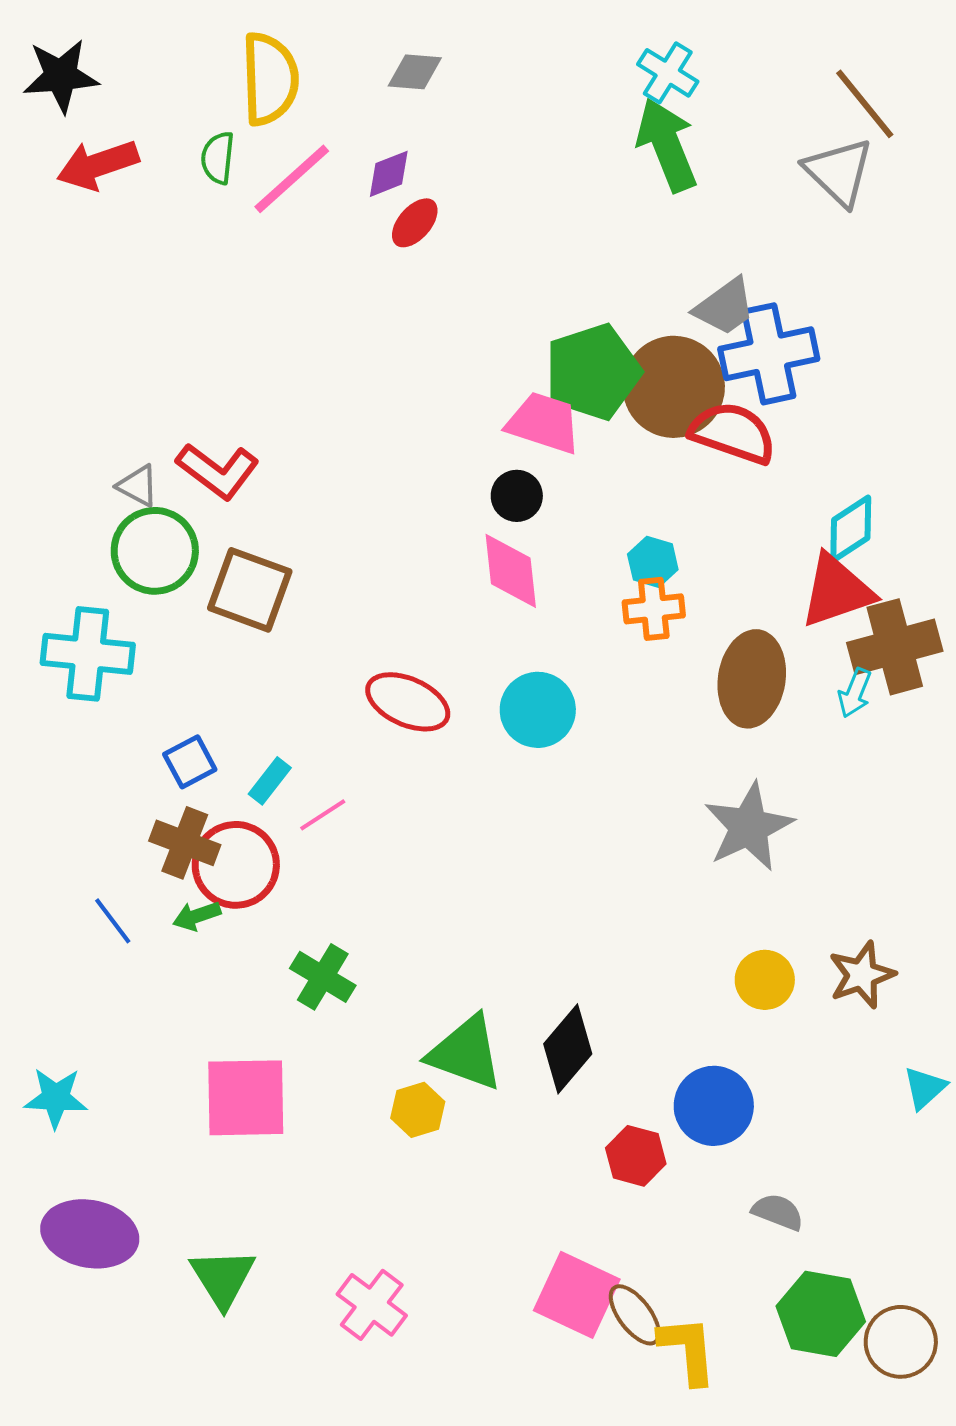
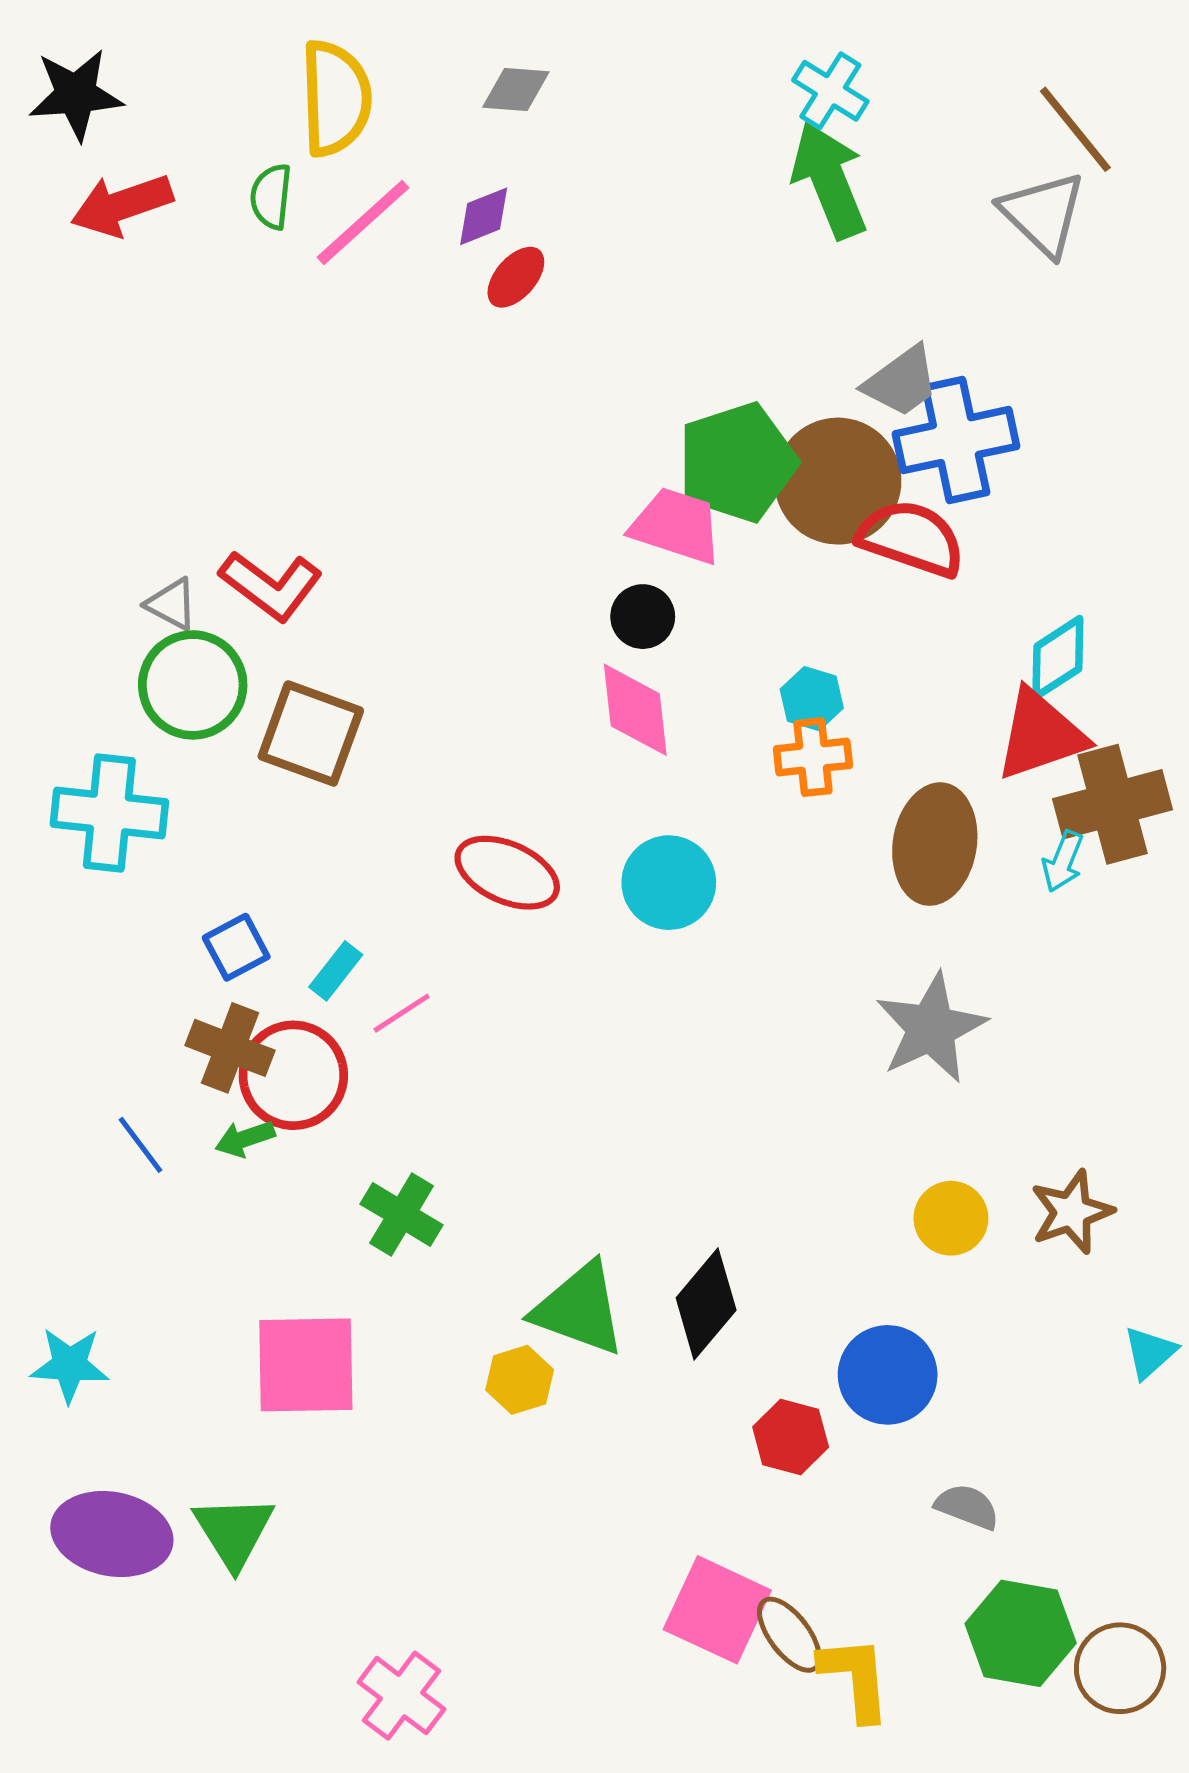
green triangle: (223, 1278) -> (234, 1531), moved
pink cross: (372, 1305) -> (402, 1696), moved

